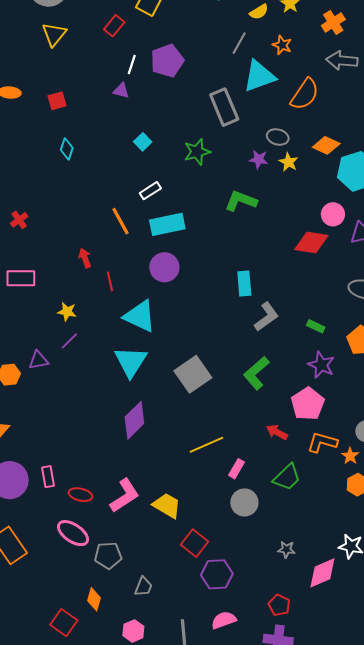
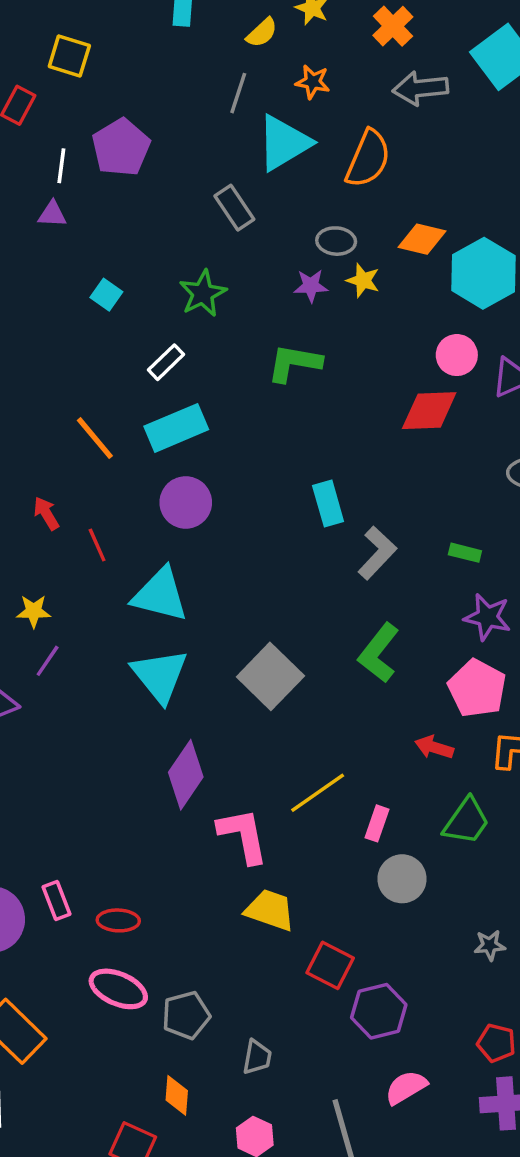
gray rectangle: (224, 107) -> (234, 208), size x0.7
white rectangle: (150, 191) -> (166, 362), moved
pink L-shape: (125, 496) -> (243, 836), moved, turned -57

